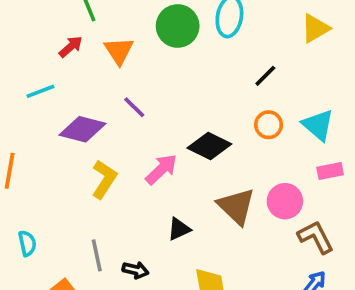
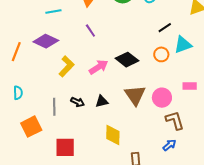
cyan line: (40, 91) -> (53, 12), moved
cyan triangle: (318, 125) -> (183, 45), moved, turned 48
purple diamond: (82, 129) -> (46, 41), moved
black arrow: (135, 270) -> (78, 102), moved

